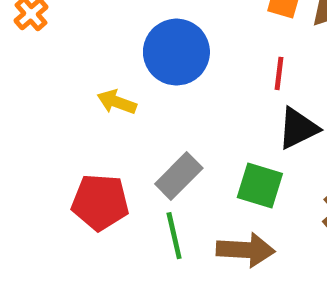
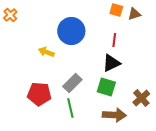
black triangle: (298, 128) -> (111, 63), moved
brown arrow: (246, 250) -> (114, 115), moved

